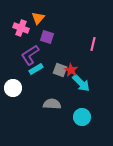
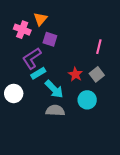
gray square: (60, 70) -> (97, 74), moved, turned 32
cyan arrow: (81, 83) -> (54, 89), moved
cyan circle: (82, 117) -> (87, 100), moved

